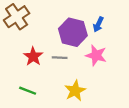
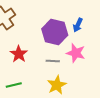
gray line: (60, 58) -> (53, 61), moved
green line: (28, 91) -> (14, 85), turned -35

